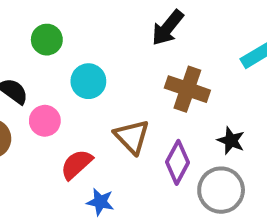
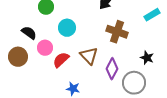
black star: (231, 141) -> (147, 58), moved
red semicircle: (77, 164) -> (61, 60), moved

